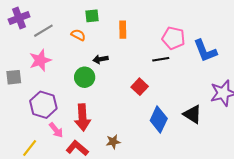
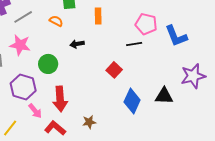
pink star: (40, 60) -> (20, 45), turned 30
green circle: (85, 77) -> (48, 64), moved
black triangle: (192, 114) -> (164, 96), turned -30

